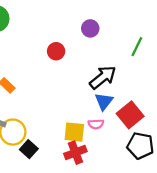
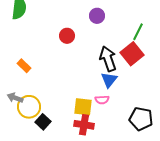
black arrow: (103, 77) -> (108, 59), turned -70
red square: (130, 115) -> (132, 54), moved
red cross: (75, 153) -> (84, 125), turned 30

